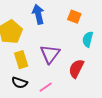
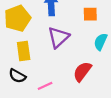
orange square: (74, 17) -> (90, 14), turned -32
purple triangle: (50, 54) -> (58, 37), moved

